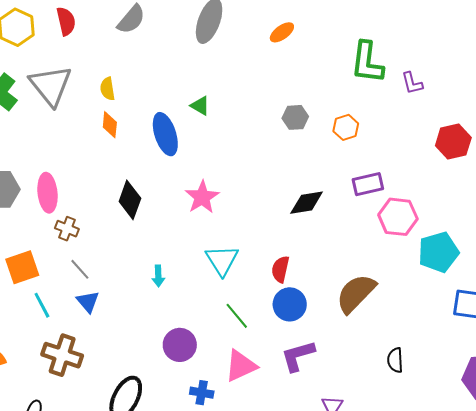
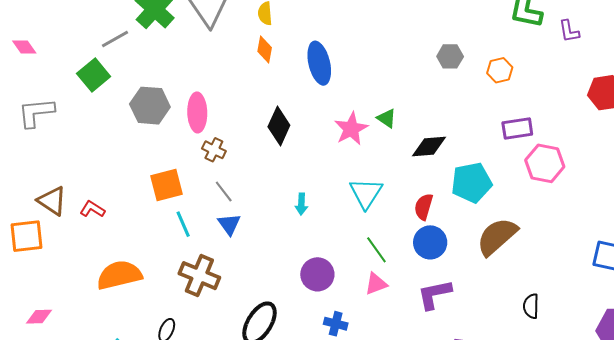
green triangle: (200, 106) -> (387, 118), moved
black diamond: (307, 203) -> (429, 146), moved
cyan pentagon: (438, 252) -> (472, 183), moved
pink triangle: (241, 366) -> (376, 284), moved, size x0.7

